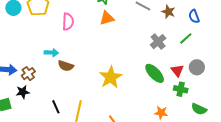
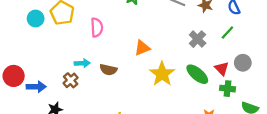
orange triangle: (107, 18) -> (142, 48), moved
brown semicircle: (66, 66) -> (108, 70), moved
brown cross: (28, 74) -> (71, 80), moved
yellow star: (111, 77) -> (162, 74), moved

